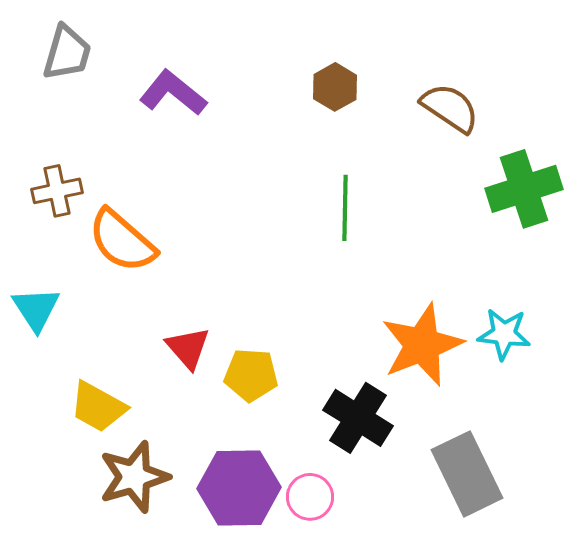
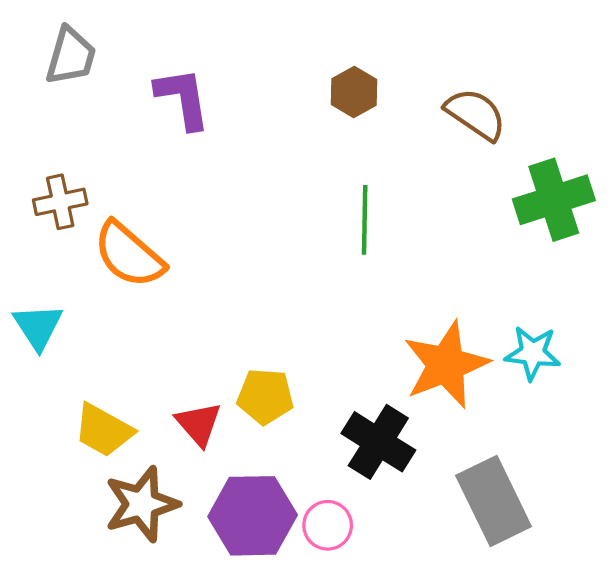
purple L-shape: (173, 93) -> (183, 98), turned 42
red triangle: (188, 348) -> (199, 424), moved

